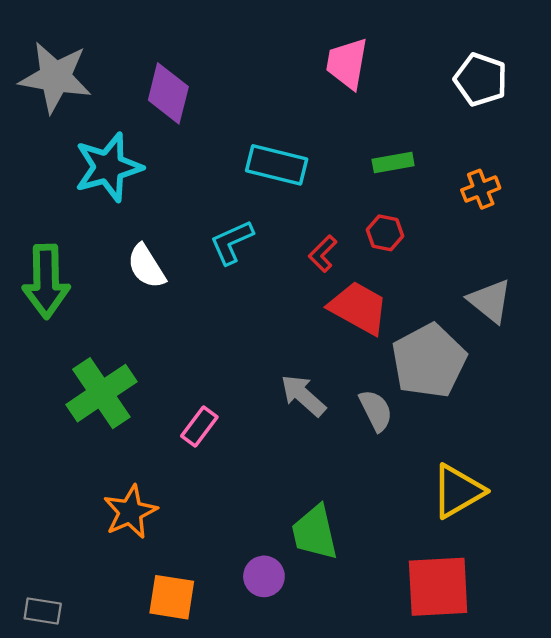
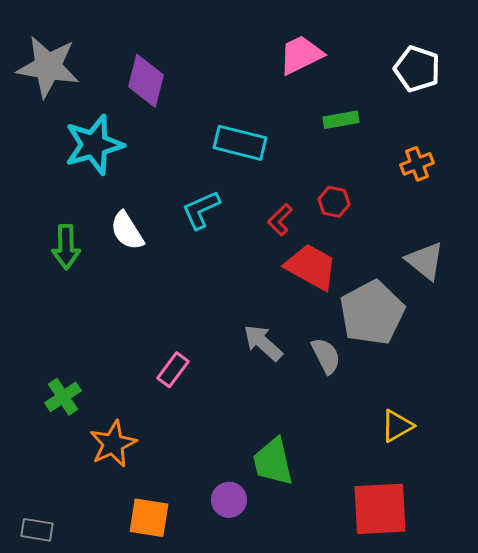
pink trapezoid: (347, 63) -> (301, 55), turned 54
green rectangle: (393, 163) -> (341, 120), moved
green arrow: (46, 281) -> (66, 247), moved, size x0.7
green cross: (101, 393) -> (63, 397), moved, size x0.6
yellow triangle: (458, 491) -> (397, 426), size x0.7

